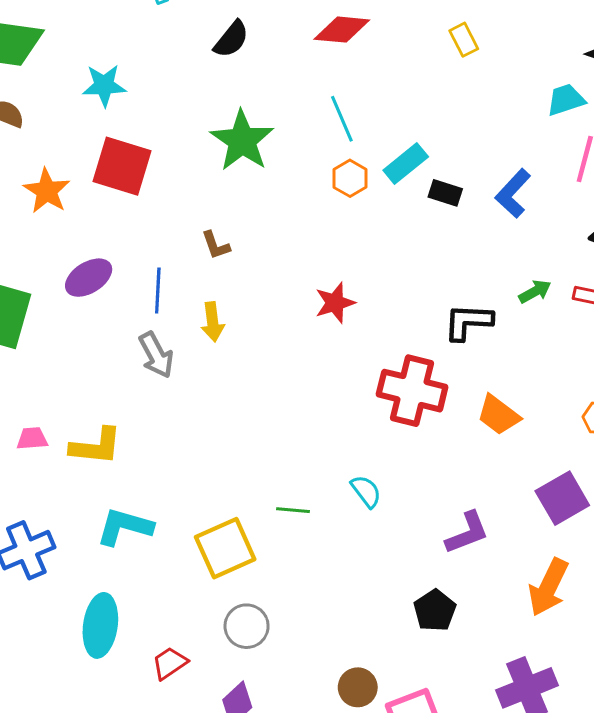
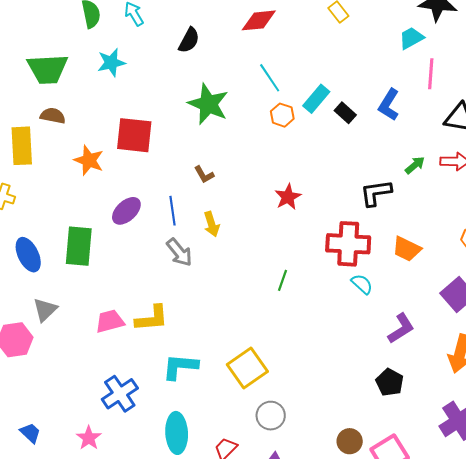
cyan star: (104, 85) -> (111, 63), moved
black rectangle: (445, 193) -> (345, 113), turned 35
pink trapezoid: (32, 439) -> (110, 321), size x1.4
cyan semicircle: (366, 491) -> (362, 284), moved
green line: (293, 510) -> (283, 280), moved, turned -65

